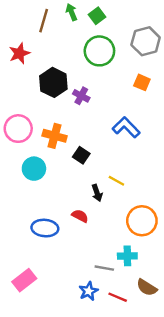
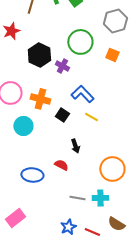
green circle: (99, 51) -> (80, 42), moved
blue L-shape: (126, 127) -> (82, 94), moved
yellow line: (116, 181) -> (91, 117), moved
gray line: (104, 268) -> (77, 198), moved

